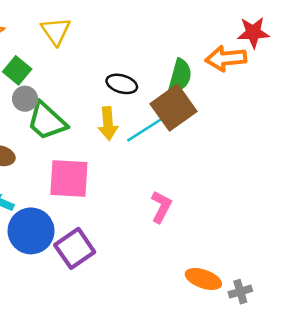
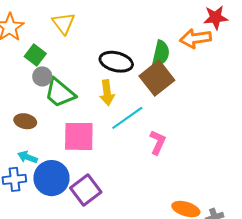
black ellipse: (122, 84) -> (116, 62), size x1.4
cyan line: (147, 128) -> (127, 118), moved
pink L-shape: (161, 207) -> (158, 142), moved

